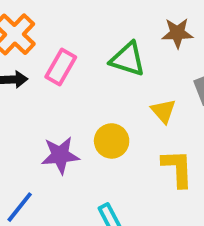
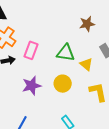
green triangle: (128, 59) -> (66, 53), moved
purple star: (60, 155) -> (32, 86), moved

